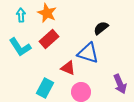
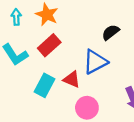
blue triangle: (88, 53) -> (95, 62), turned -45
cyan rectangle: (45, 88) -> (45, 85), moved

